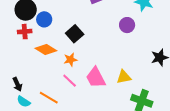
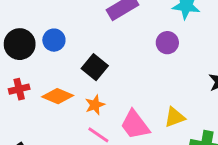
blue circle: (44, 19) -> (54, 40), moved
red cross: (25, 32) -> (19, 89), moved

